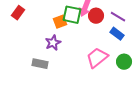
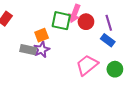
purple line: (118, 17) -> (109, 23), turned 42
orange square: (60, 22) -> (42, 35), moved
gray rectangle: (40, 64) -> (28, 50), moved

